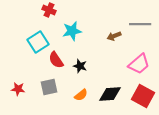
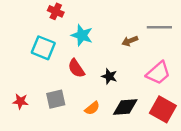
cyan star: (72, 31) -> (82, 35), turned 30
cyan square: (38, 42) -> (43, 48), turned -35
red semicircle: (56, 60) -> (76, 68), moved
black star: (80, 66) -> (109, 76), moved

